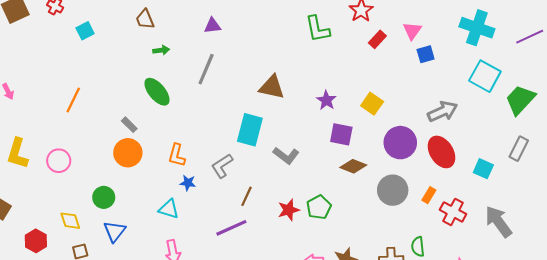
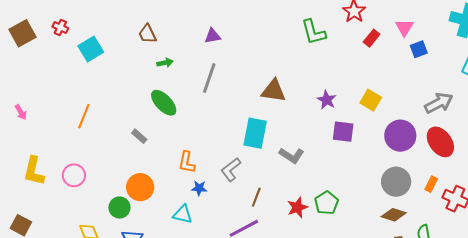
cyan square: (85, 31) -> (91, 49), size x1.4
orange circle: (128, 153) -> (140, 187), moved
brown diamond: (353, 166) -> (394, 215), moved

